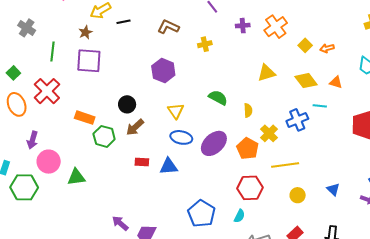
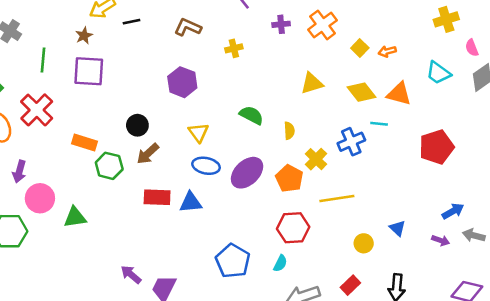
orange triangle: (336, 82) -> (399, 94), size x1.5
red rectangle: (142, 162) -> (157, 197), size x1.5
yellow circle: (298, 195) -> (364, 243), moved

